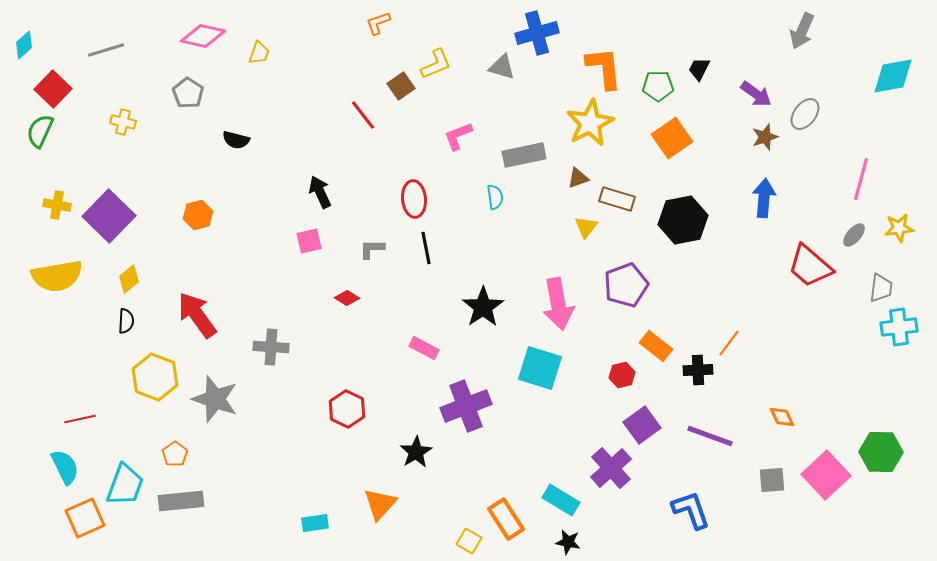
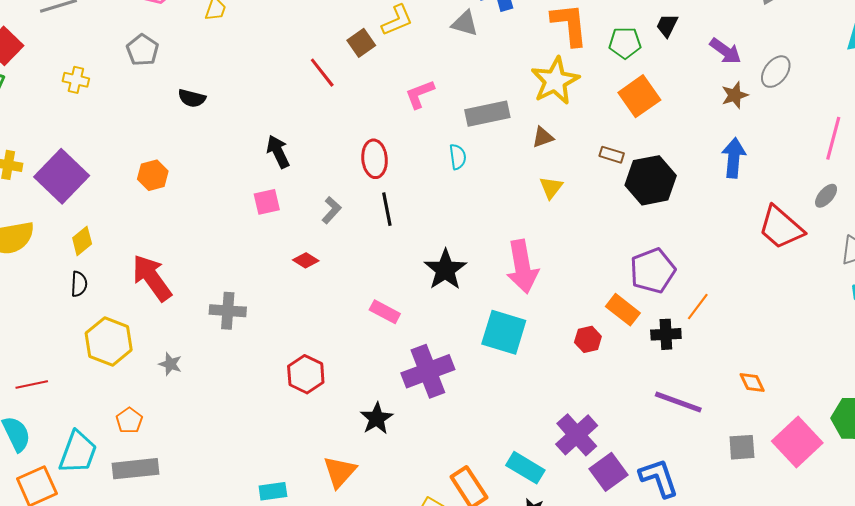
brown rectangle: (617, 199) -> (612, 155), moved, size x0.7
gray L-shape: (372, 249) -> (331, 210), turned 132
purple pentagon: (626, 285) -> (653, 271), moved
gray star: (215, 399) -> (170, 364), size x0.5
purple square: (642, 425) -> (608, 472), moved

